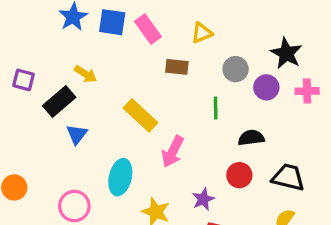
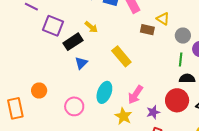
yellow triangle: (202, 33) -> (163, 19), moved, turned 48
purple square: (24, 80) -> (53, 26), size x1.5
green line: (216, 108) -> (181, 59), moved
pink arrow: (173, 152) -> (135, 95), moved
red circle: (239, 175) -> (177, 100), size x1.5

